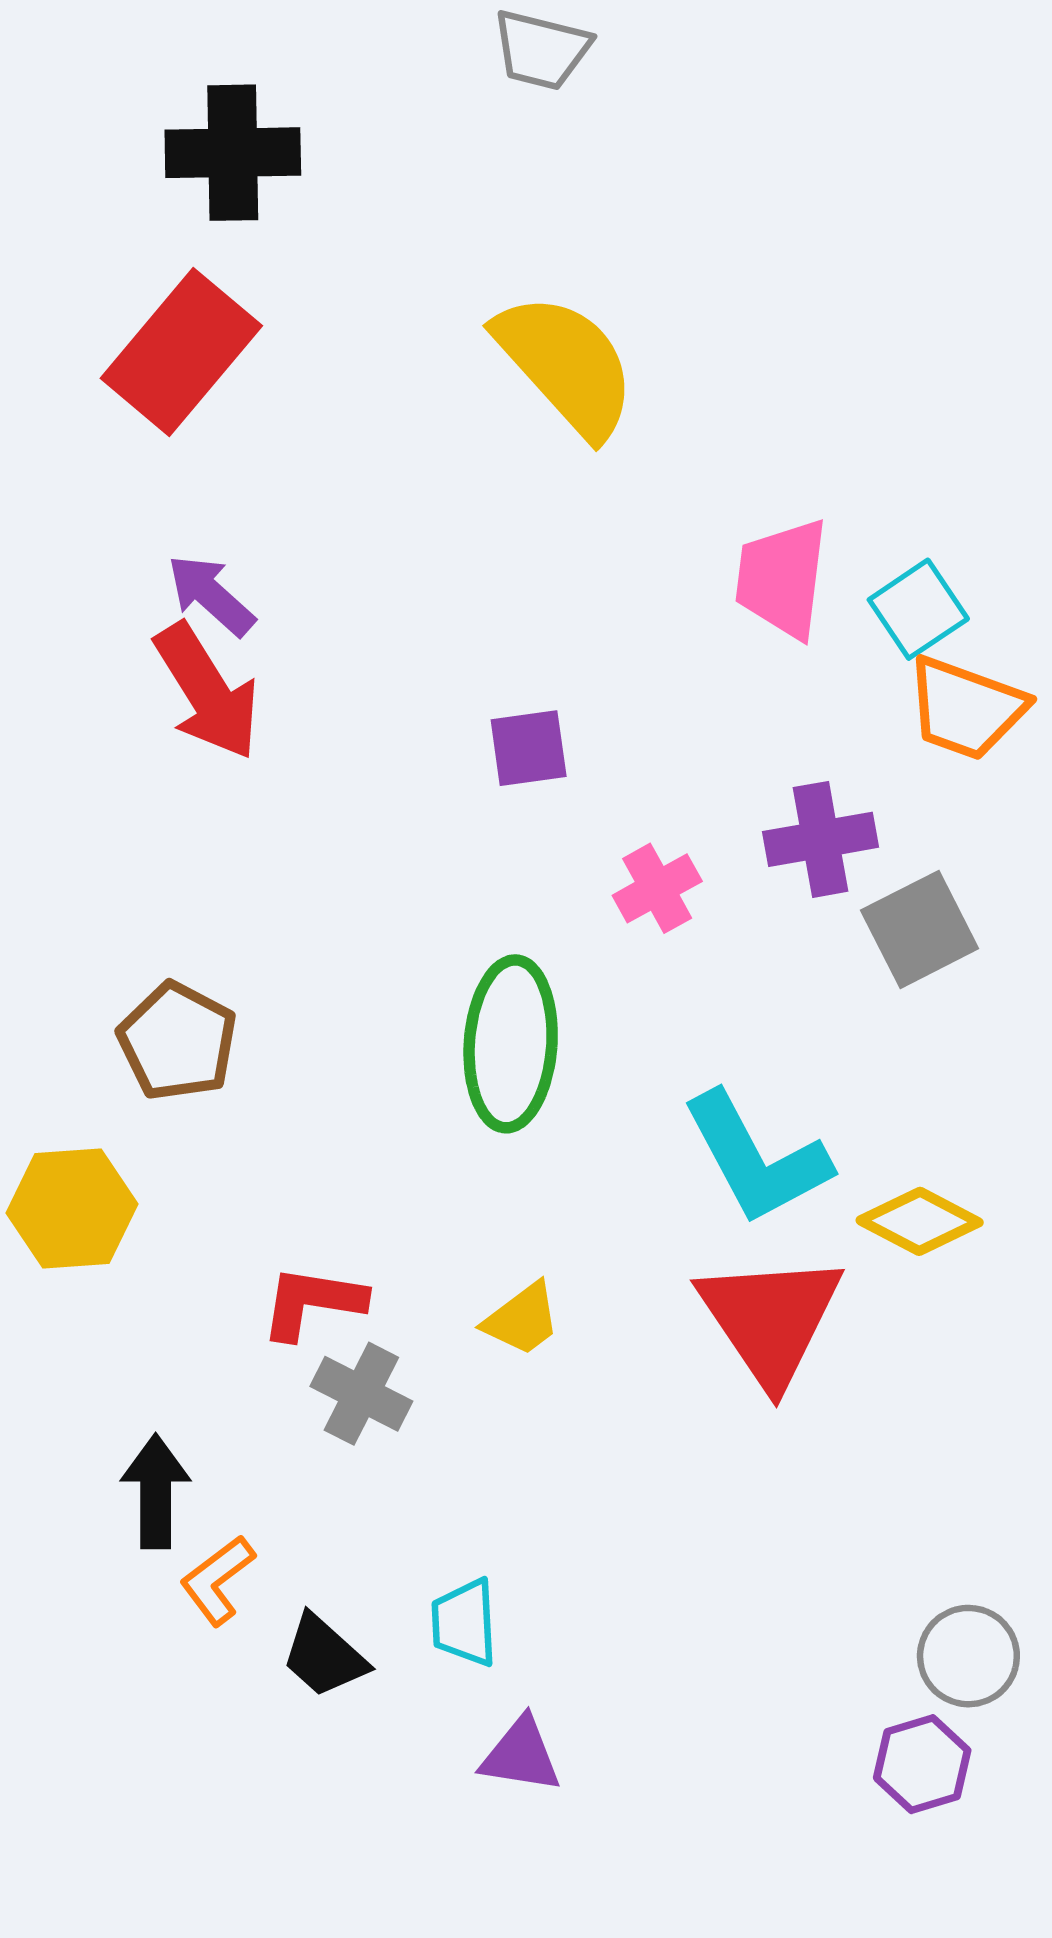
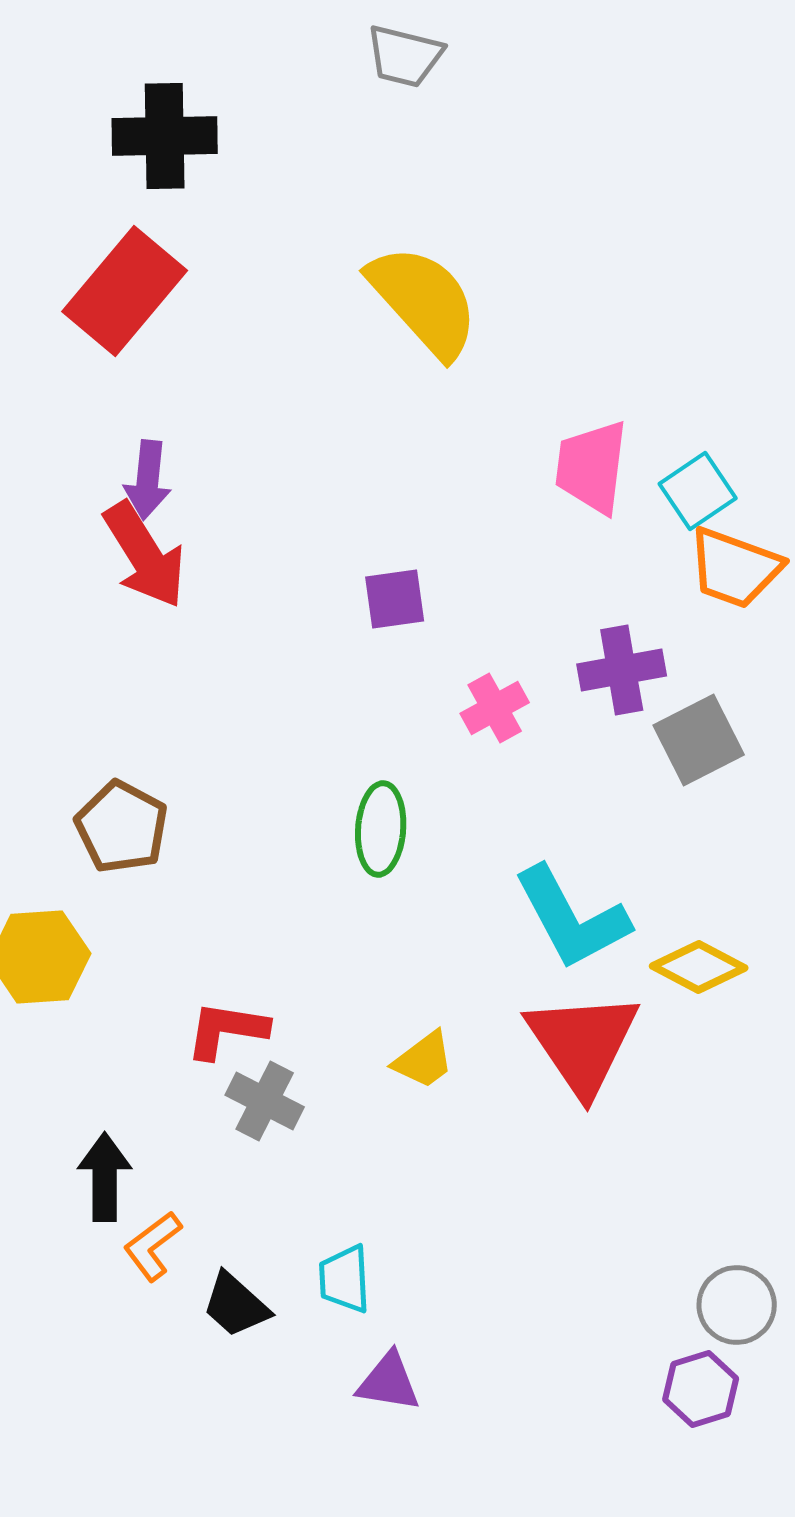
purple arrow: (211, 595) -> (148, 480), turned -126
green ellipse: (511, 1044) -> (381, 829), size x0.7
yellow trapezoid: (522, 1319) -> (424, 1060), moved

